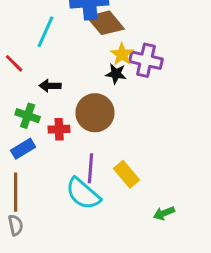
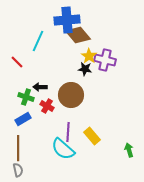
black arrow: (50, 86) -> (40, 87), moved
red cross: (59, 129) -> (47, 106), turned 32
green arrow: (164, 213) -> (129, 150), moved, turned 96

